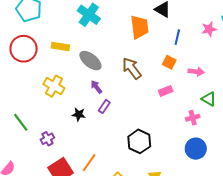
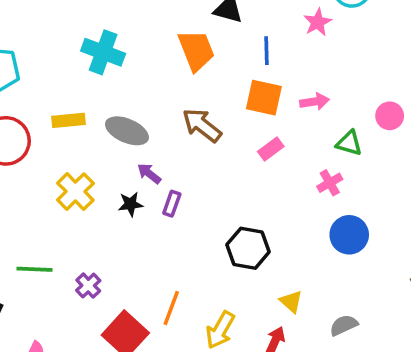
orange square: (169, 62) -> (264, 98), size x1.5
yellow cross: (54, 86) -> (75, 192), turned 30
black star: (79, 114) -> (131, 204), moved
green line: (21, 122) -> (35, 269), turned -36

